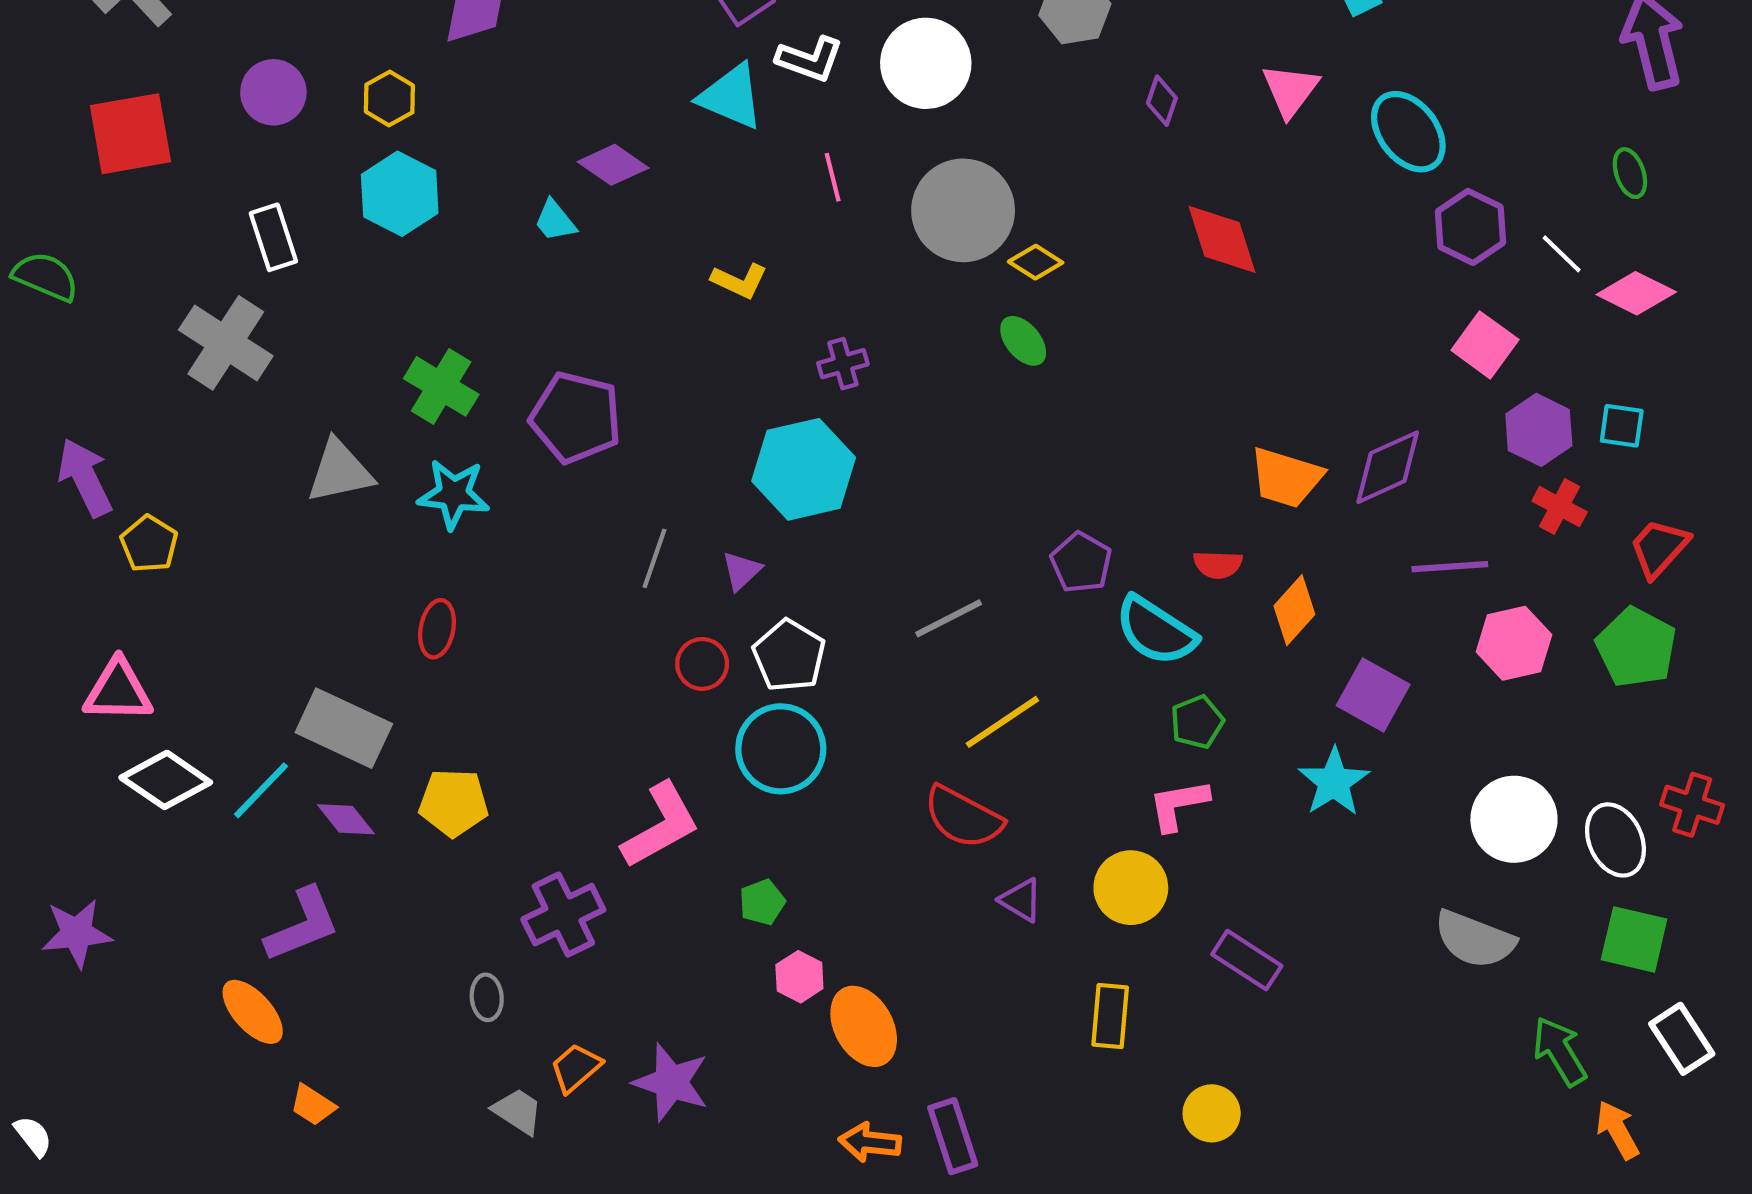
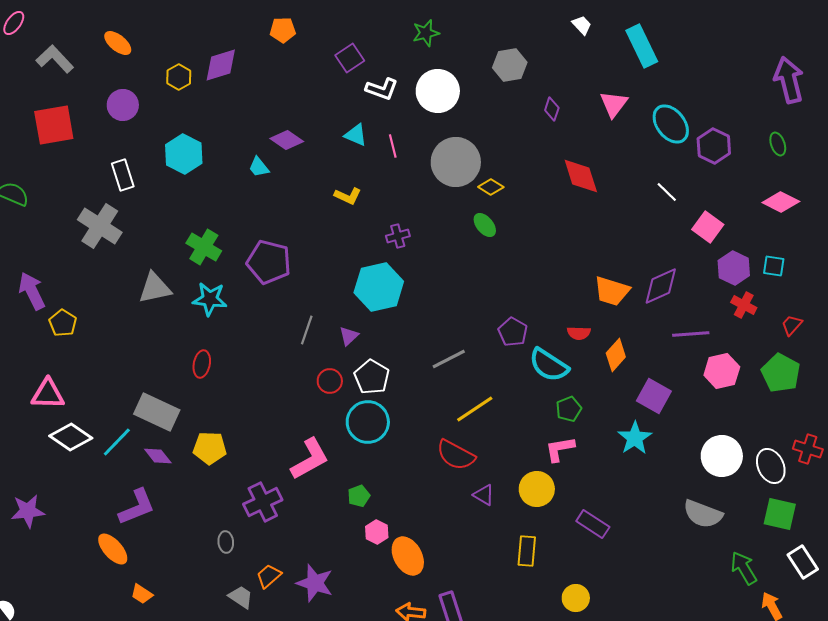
cyan triangle: (731, 96) -> (356, 135), moved, size x0.7
yellow hexagon: (389, 99) -> (179, 77), moved
purple hexagon: (1470, 227) -> (714, 146), moved
white line: (1562, 254) -> (667, 192), moved
red trapezoid: (1659, 548) -> (792, 325), size x0.7

